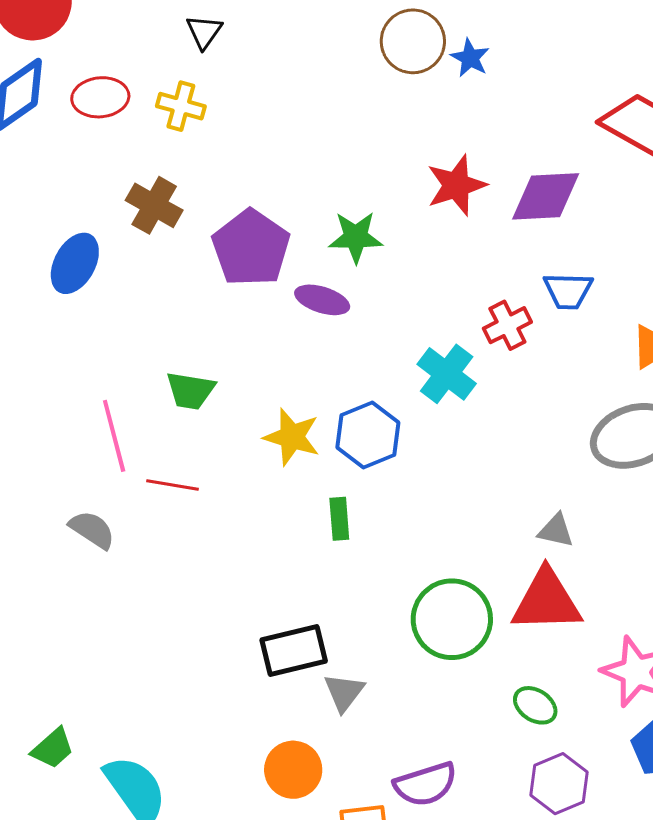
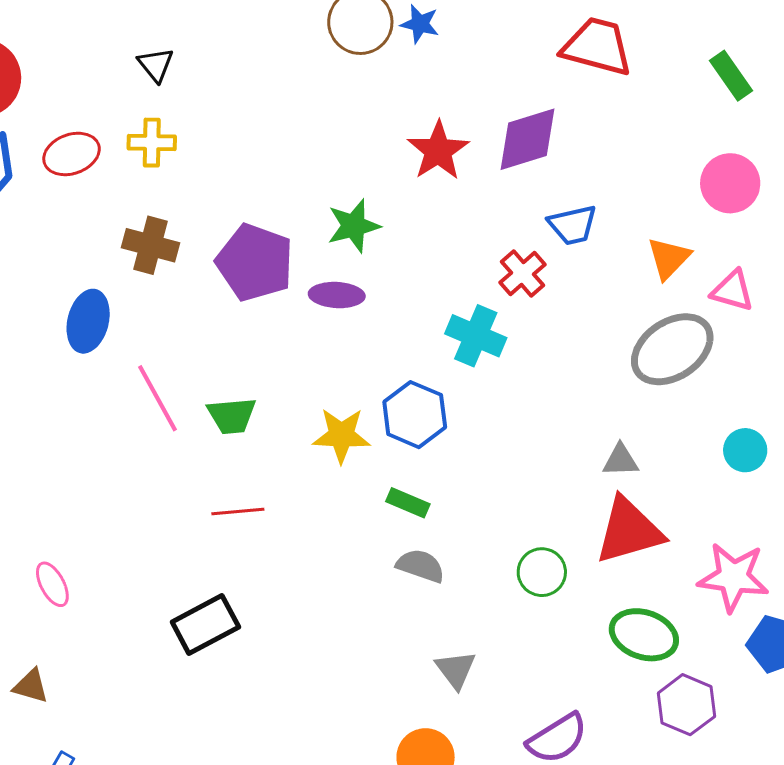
pink line: (114, 436) -> (158, 398), moved
green rectangle: (339, 519) -> (408, 503), turned -48
gray semicircle: (92, 530) -> (420, 566), moved
green circle: (452, 619) -> (542, 572), size x0.6
black rectangle: (294, 650) -> (205, 625), moved
green ellipse: (535, 705) -> (644, 635), size x1.5

